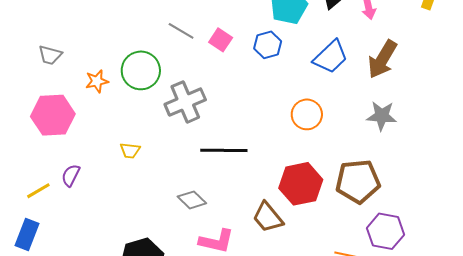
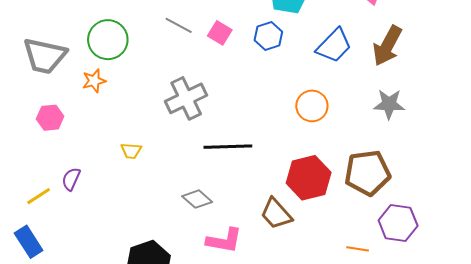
gray trapezoid: (50, 55) -> (45, 56), size x1.8
green circle: (141, 70) -> (108, 40), moved
pink hexagon: (53, 115) -> (50, 118), size x0.6
blue rectangle: (27, 234) -> (29, 242), turned -52

